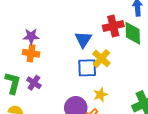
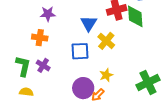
purple star: (31, 36) -> (48, 14), moved
blue square: (87, 68) -> (80, 51), moved

